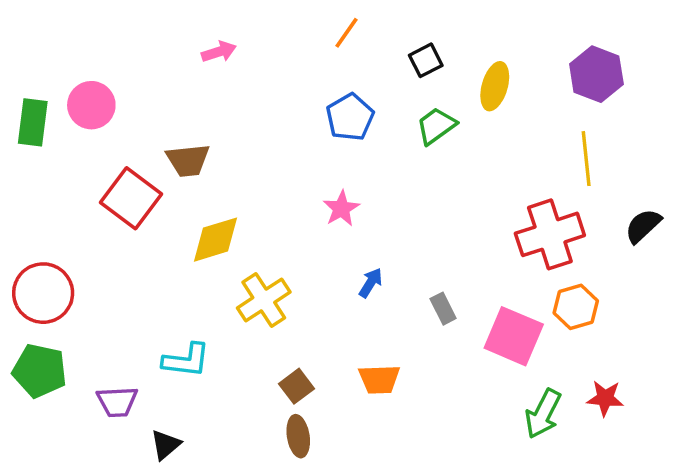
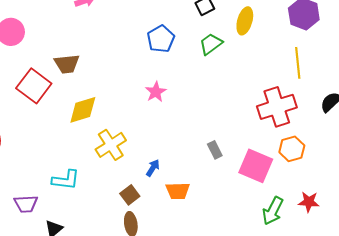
blue arrow: (371, 283) -> (153, 168), moved

